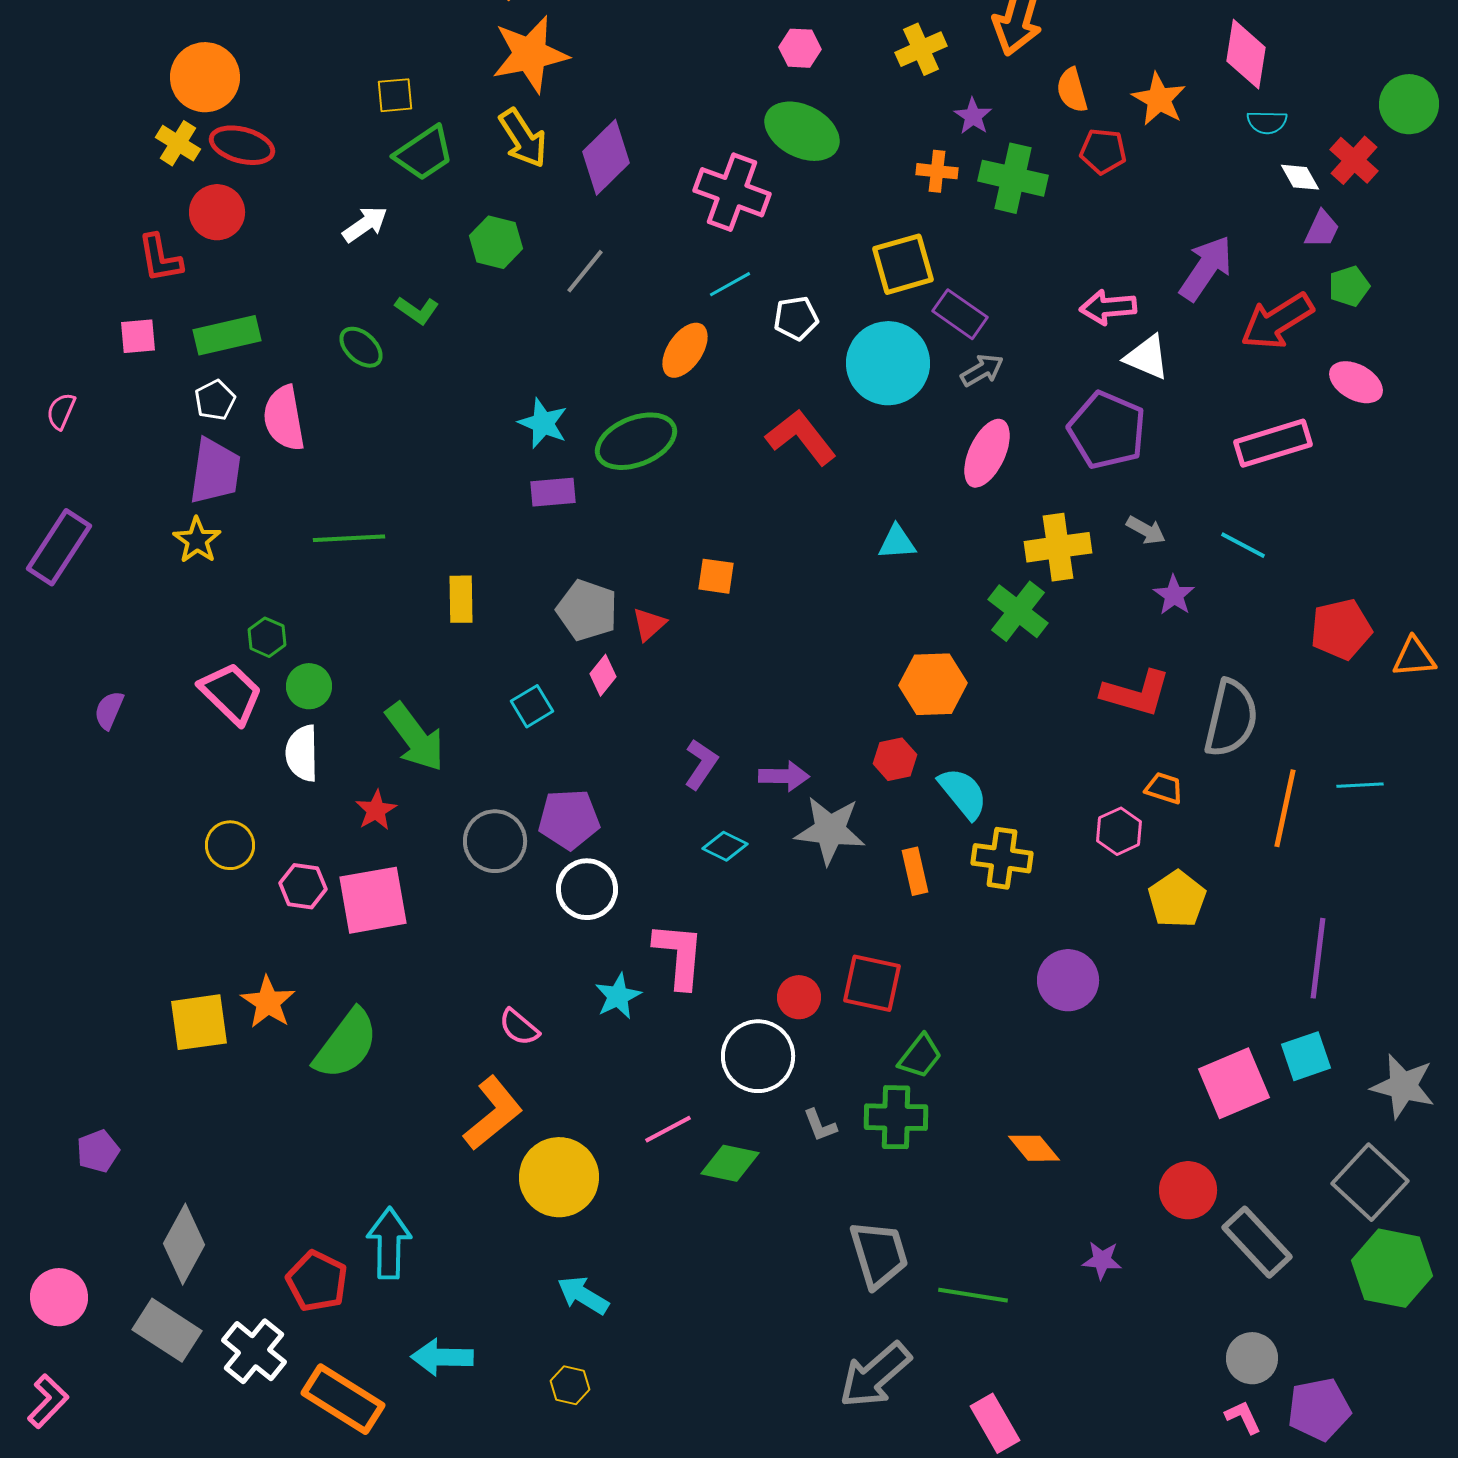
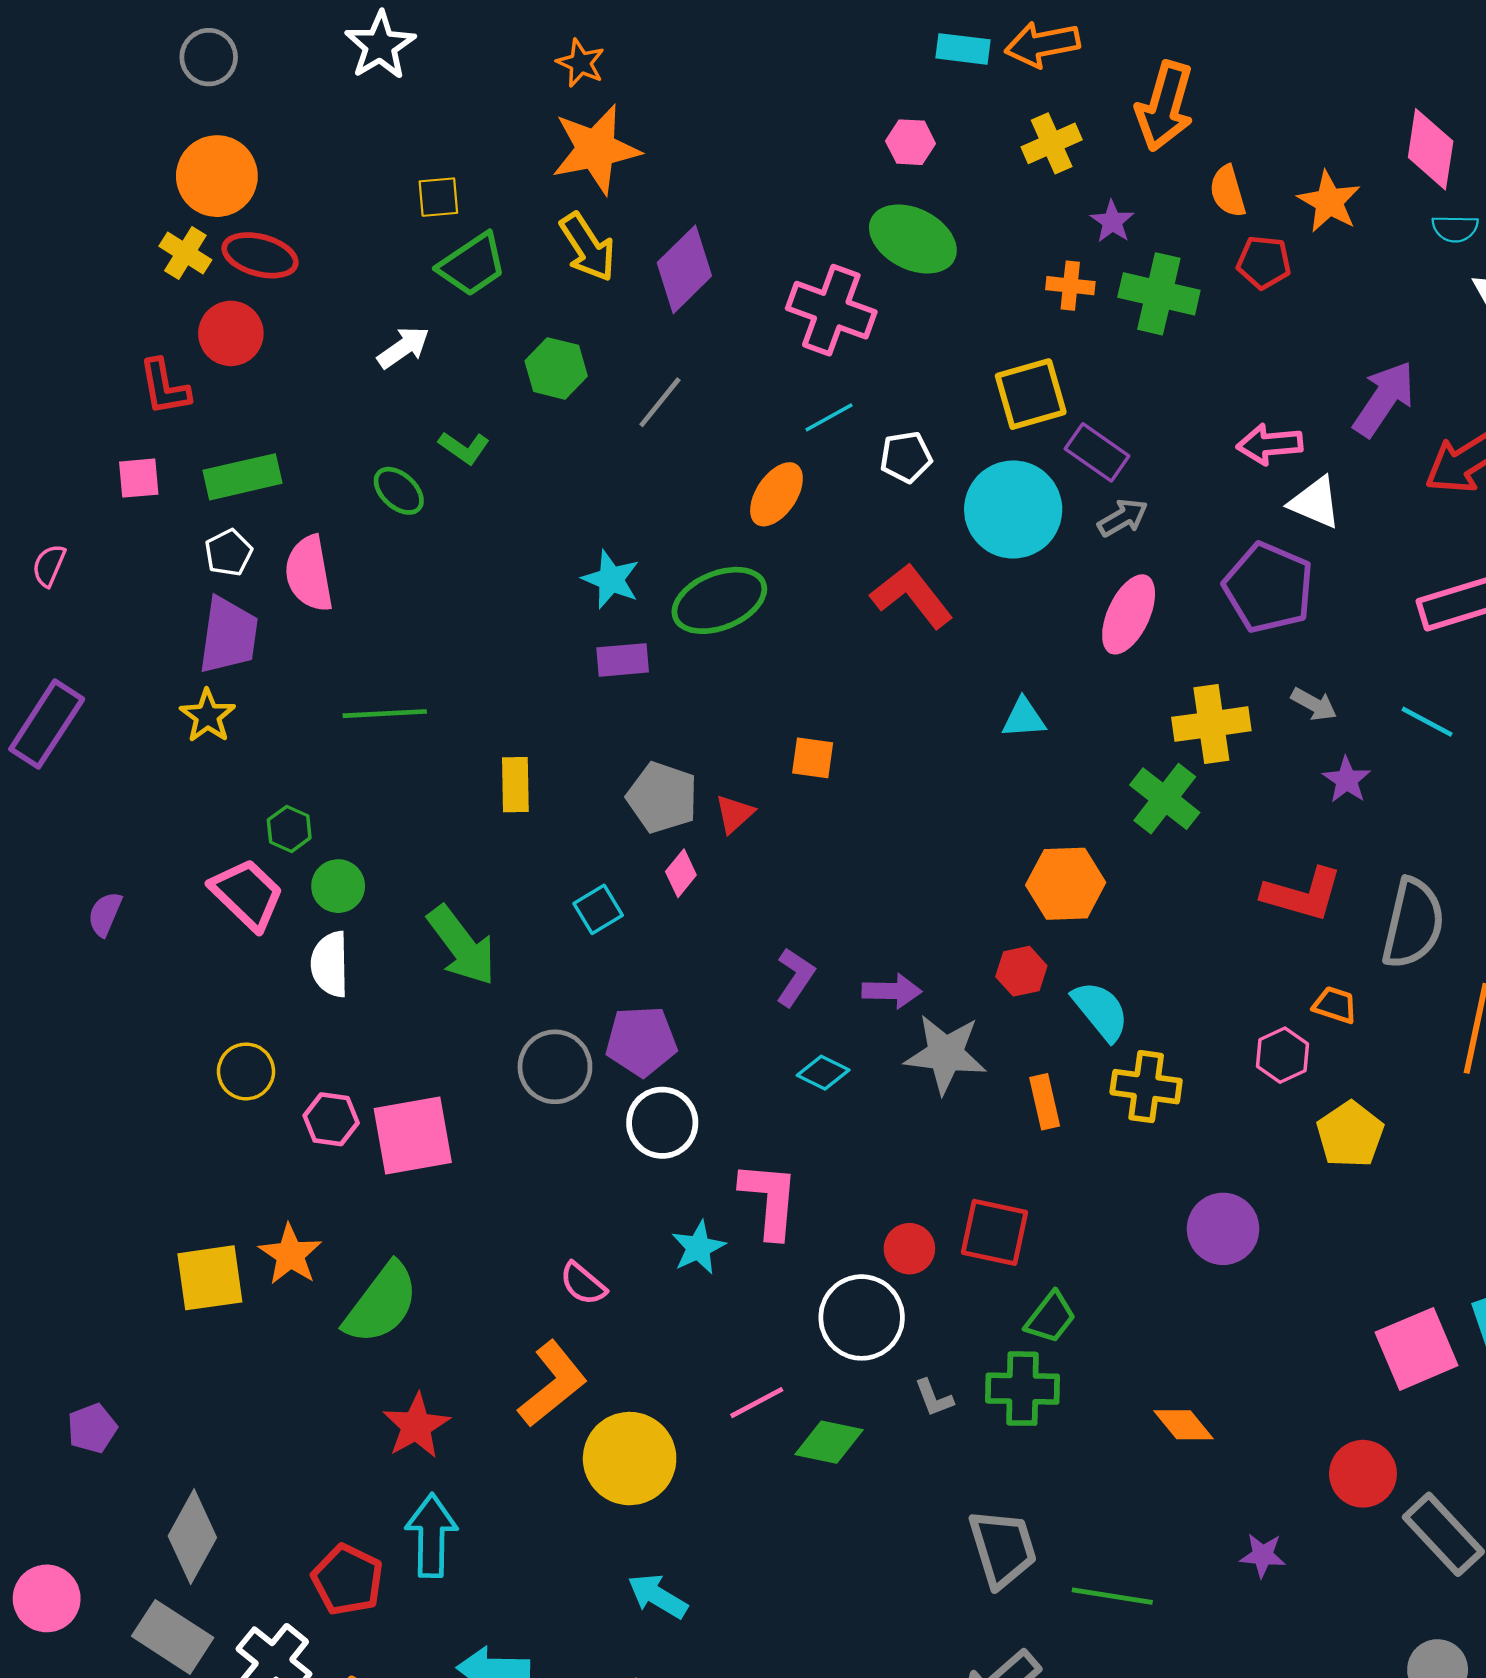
red star: (376, 810) -> (416, 1426), moved, size x1.4

